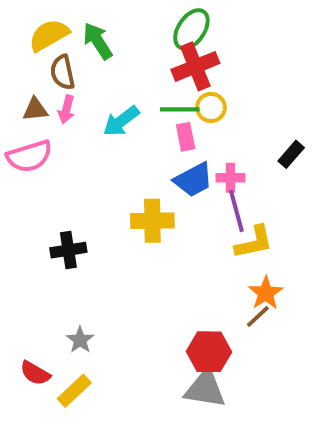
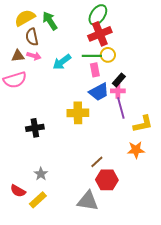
pink arrow: (66, 109) -> (34, 56), turned -88
black rectangle: (291, 154) -> (119, 80), moved
yellow L-shape: (254, 242) -> (143, 124), moved
orange star: (266, 293) -> (136, 150), turned 30
brown line: (258, 316) -> (97, 162), moved
gray triangle: (205, 389) -> (88, 201), moved

